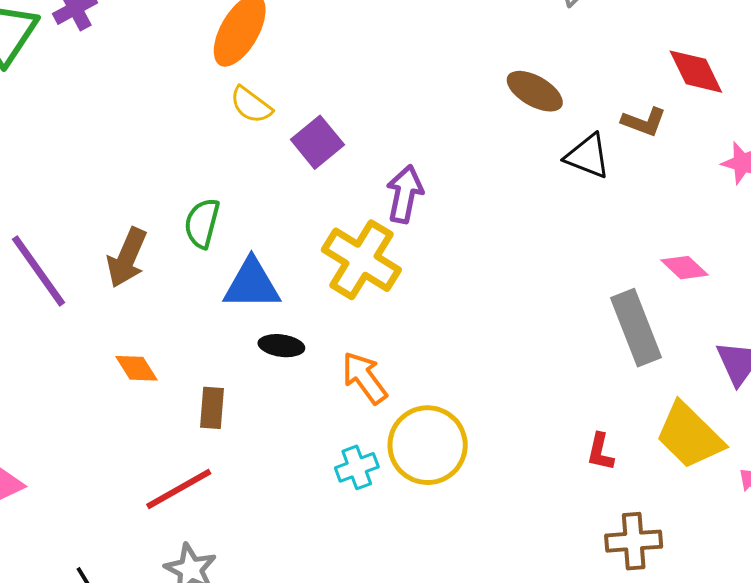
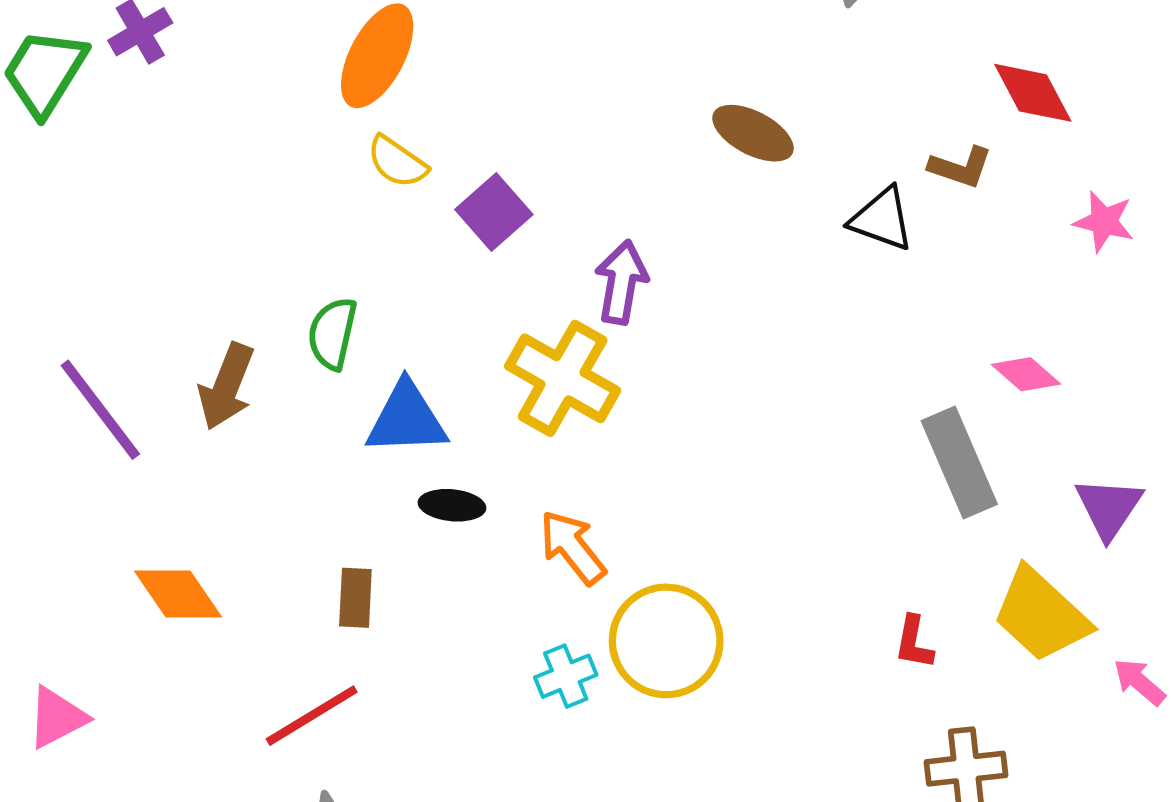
brown ellipse: (535, 91) -> (753, 133), moved
orange diamond: (137, 368) -> (178, 594), moved, size x1.4

